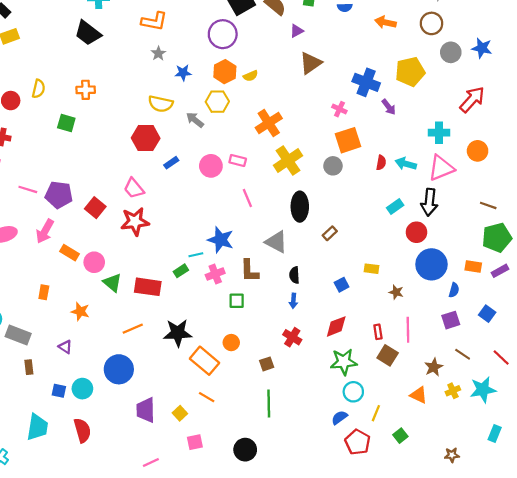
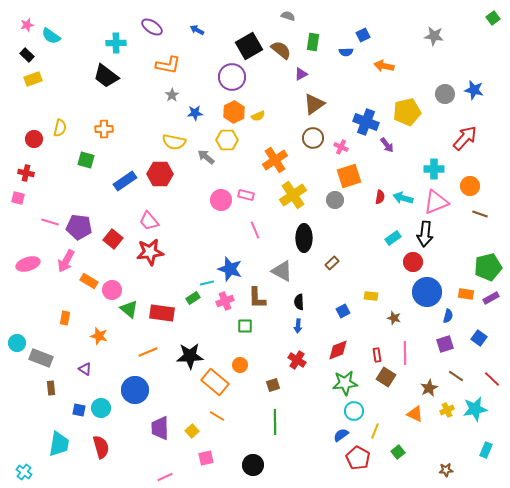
brown circle: (431, 23) -> (313, 138), moved
blue rectangle: (171, 163) -> (125, 181), moved, size x1.6
brown line: (488, 205) -> (480, 214), moved

